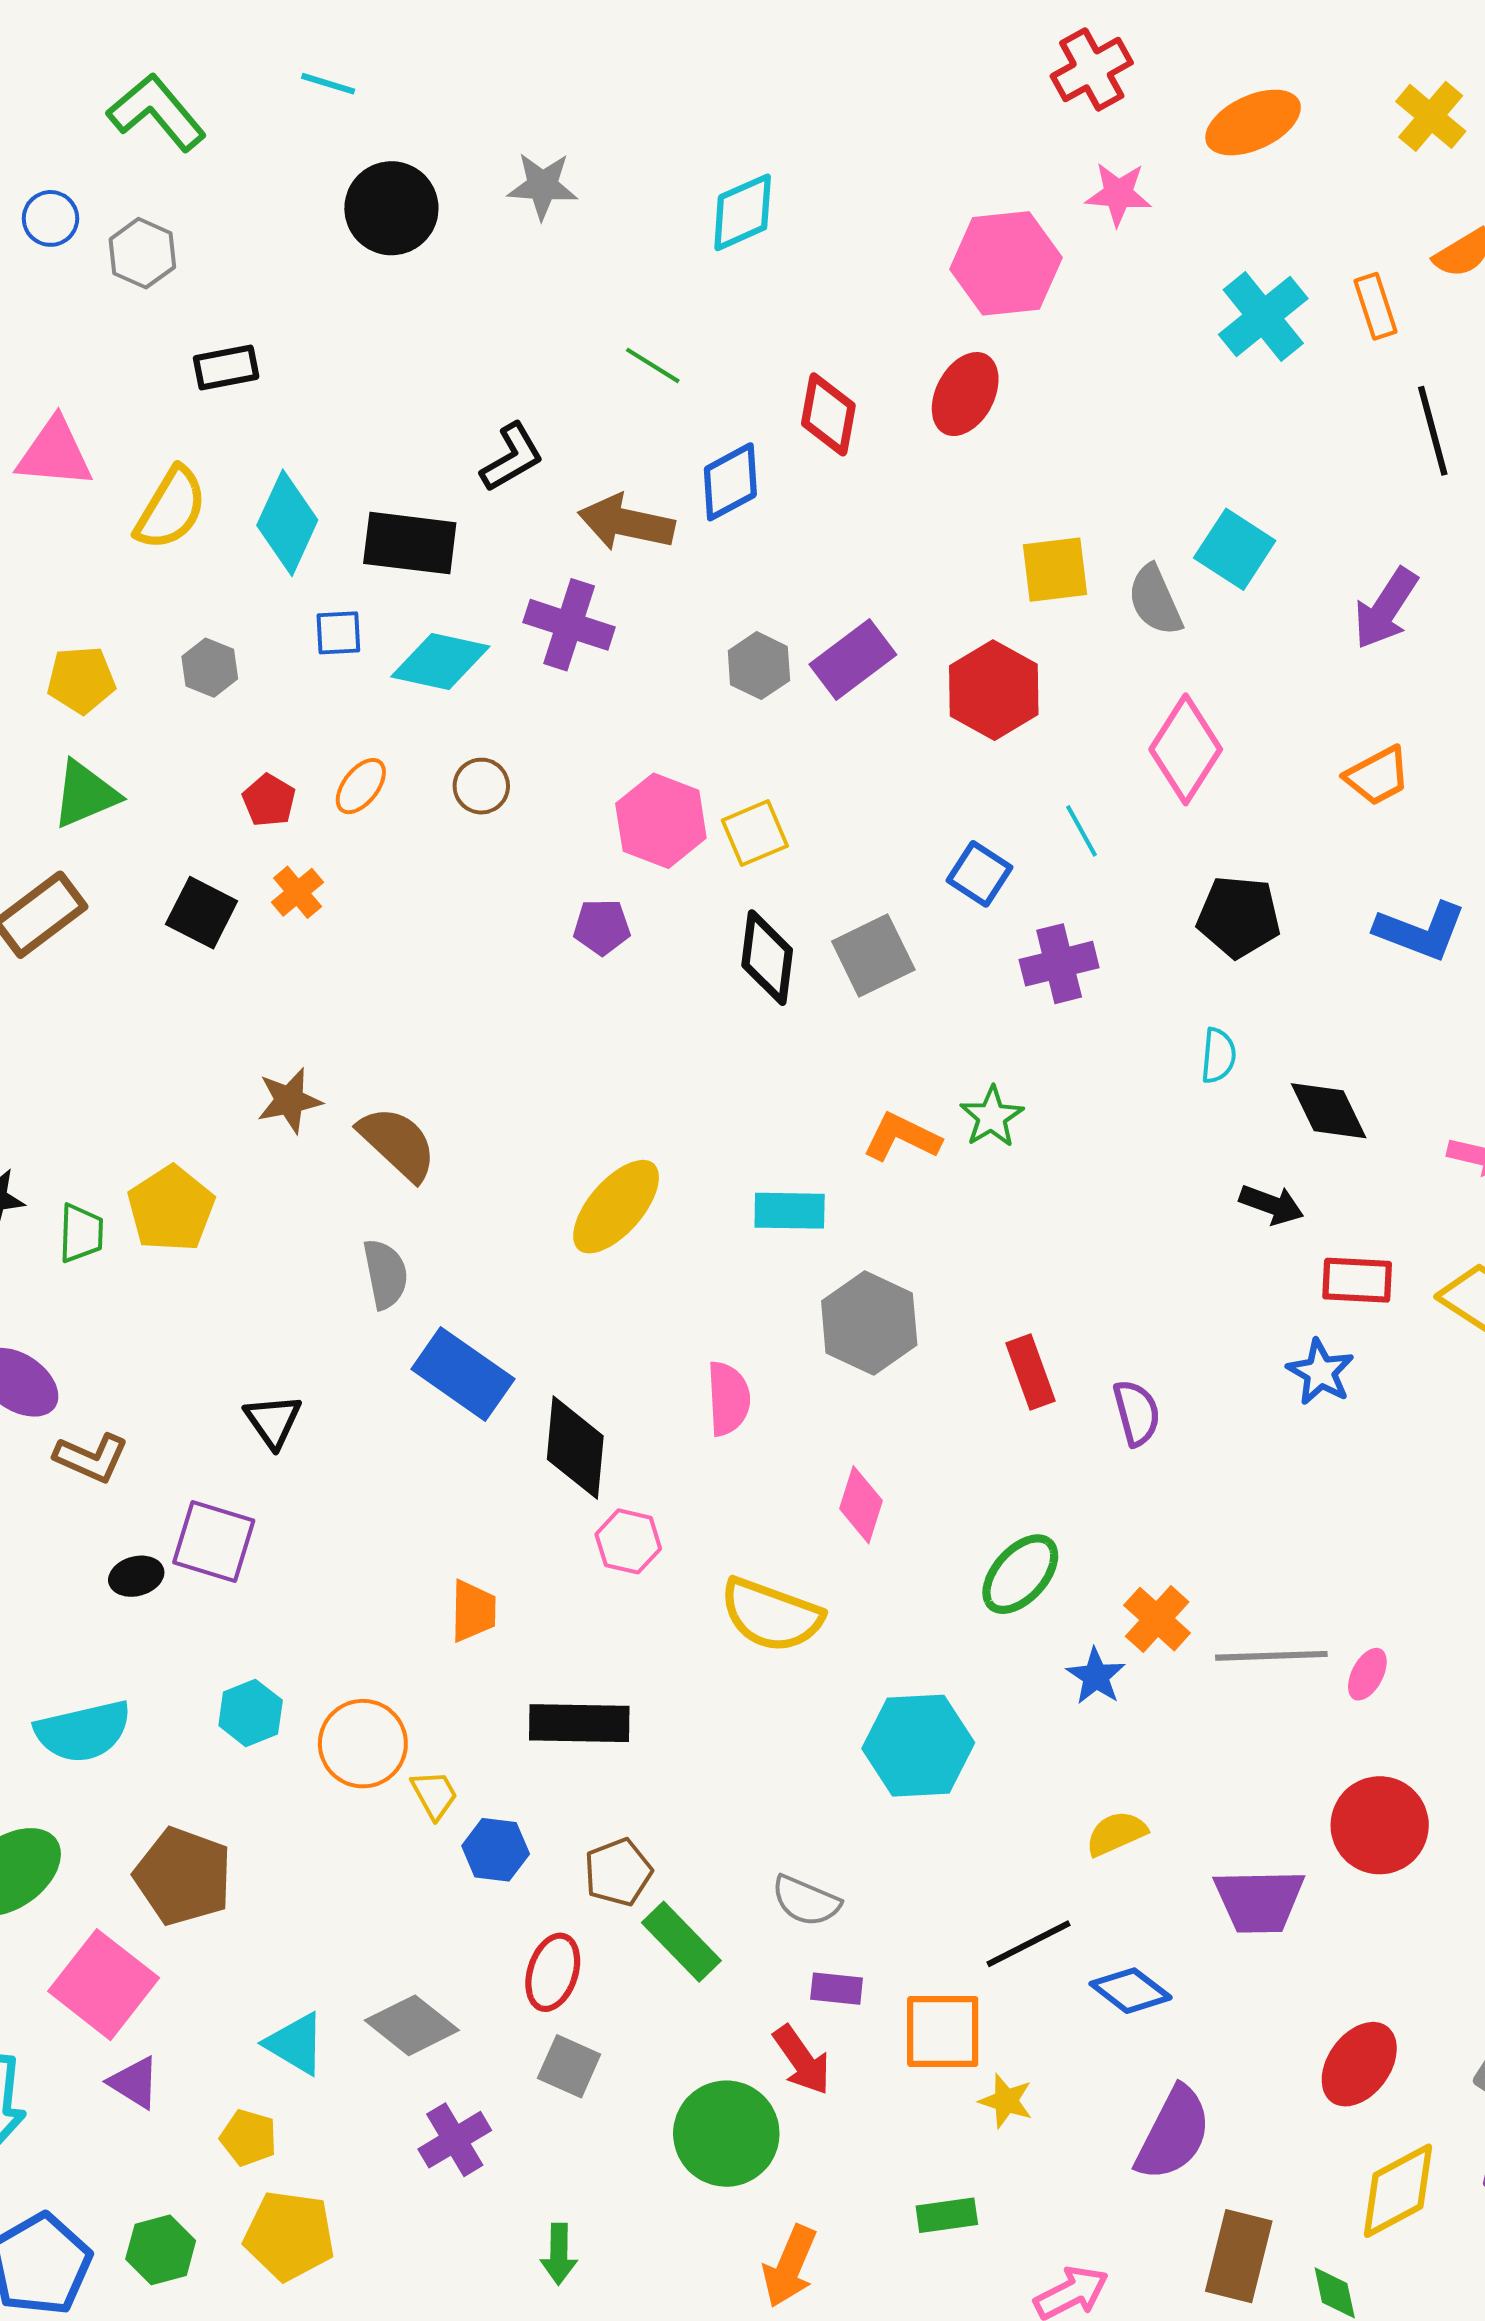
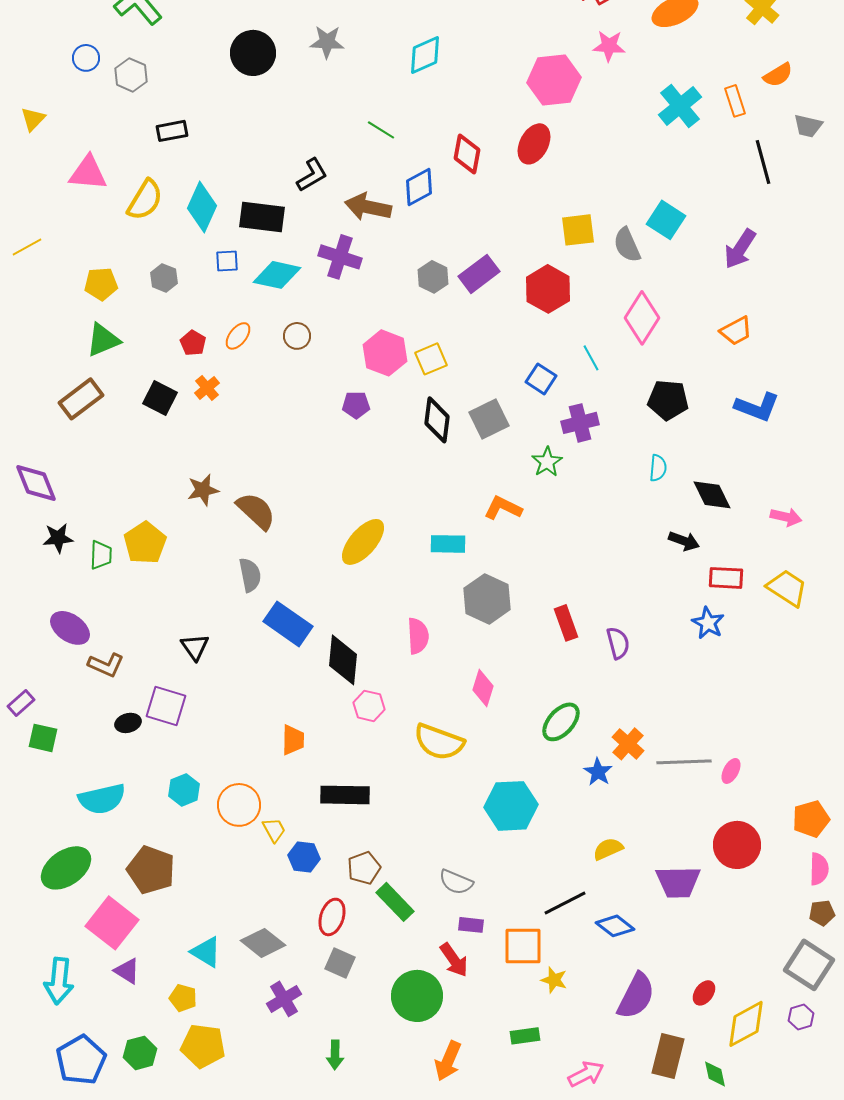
green star: (992, 1117) -> (547, 462), moved
red ellipse: (1359, 2064) -> (704, 993), moved, size x0.6

